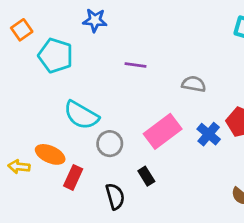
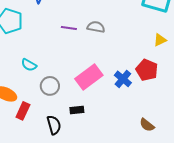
gray semicircle: (194, 84) -> (96, 27), moved
cyan semicircle: (81, 115) -> (29, 65), size x0.6
black rectangle: (146, 176) -> (77, 110), turned -64

